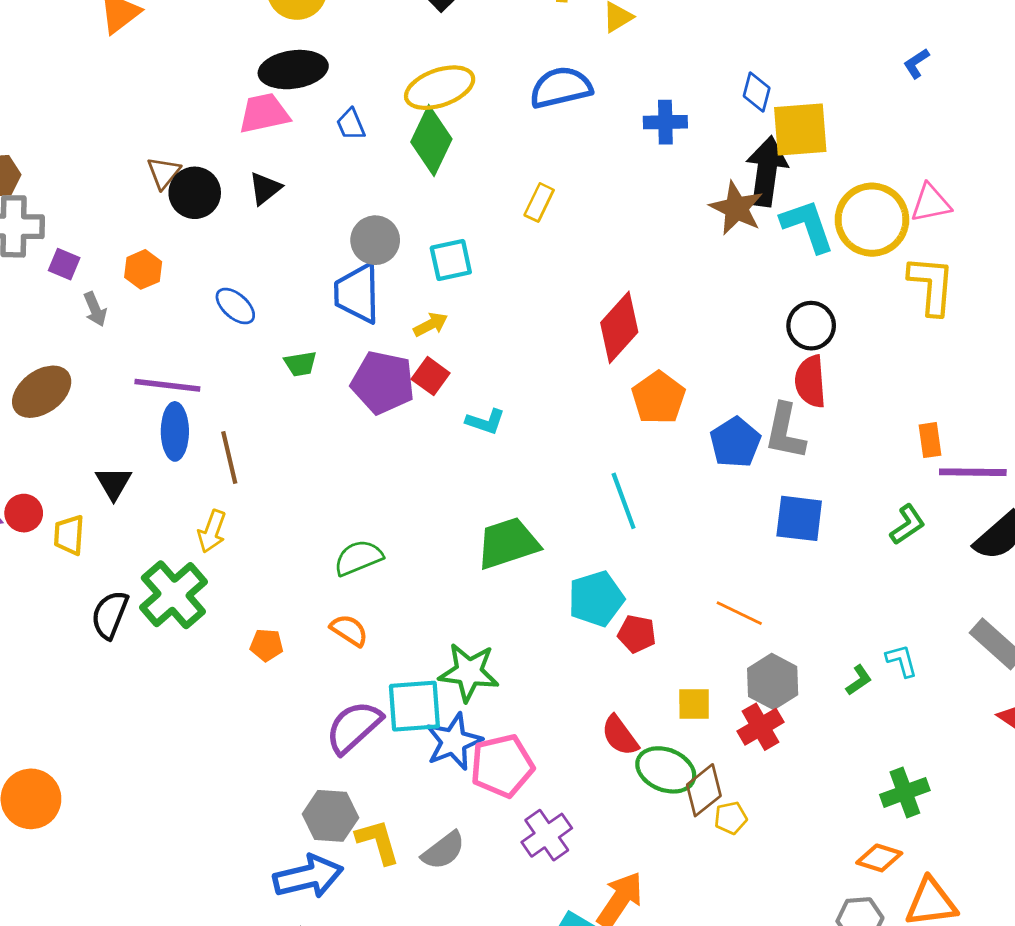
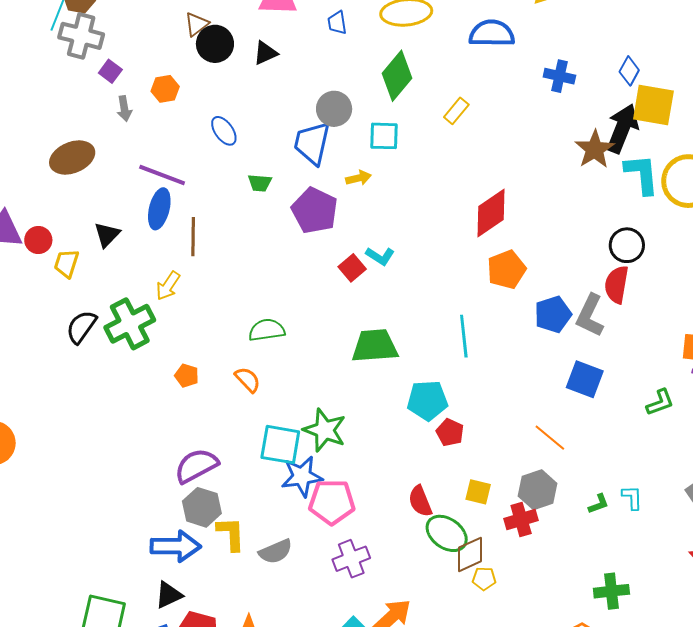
green diamond: (431, 140) -> (397, 76), moved
red square: (431, 376) -> (352, 268), moved
orange line: (739, 613) -> (550, 438), moved
purple semicircle: (354, 727) -> (196, 466), moved

